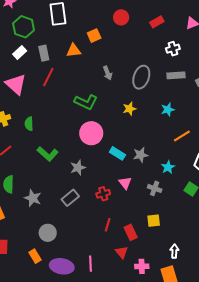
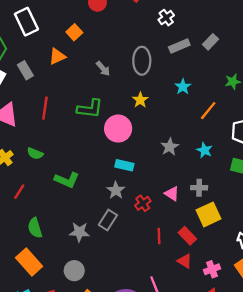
red line: (48, 77) -> (45, 108), moved
green semicircle: (29, 124) -> (35, 154), turned -48
pink circle: (91, 133) -> (118, 129), moved
cyan rectangle: (117, 153) -> (124, 165), moved
gray star: (78, 168) -> (116, 190), moved
pink triangle: (125, 183) -> (172, 194), moved
gray cross: (155, 188) -> (199, 188), moved
gray star: (33, 198) -> (79, 232), moved
yellow square: (154, 221) -> (208, 214), size x1.5
gray circle: (48, 233) -> (74, 271), moved

